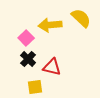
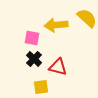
pink square: (26, 38) -> (32, 38), turned -35

